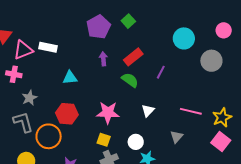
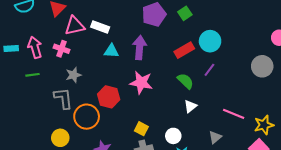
cyan circle: (184, 38) -> (210, 41), moved
purple arrow: (103, 59) -> (140, 47), moved, size x1.6
cyan triangle: (70, 78) -> (111, 51), moved
green semicircle: (130, 80) -> (185, 81), moved
pink star: (108, 113) -> (141, 83), moved

